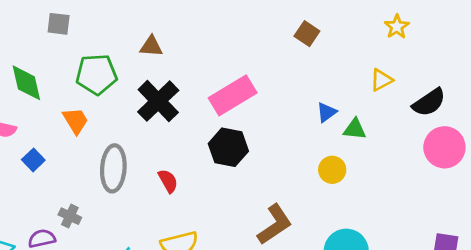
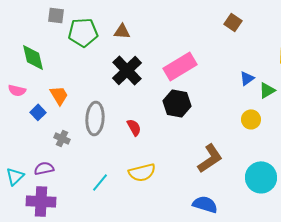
green pentagon: (96, 74) -> (83, 32), moved
orange trapezoid: (75, 121) -> (59, 95), moved
green triangle: (355, 129) -> (267, 90), turned -36
gray cross: (70, 216) -> (62, 138), moved

